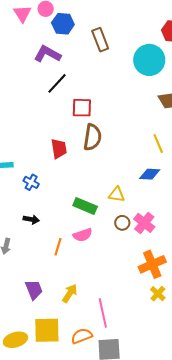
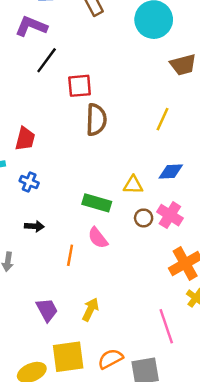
yellow line: (158, 143) -> (163, 119), moved, turned 54
red trapezoid: (59, 149) -> (25, 139), moved, turned 30
blue diamond: (150, 174) -> (171, 172), moved
pink semicircle: (83, 235) -> (98, 238), turned 78
pink line: (103, 313) -> (166, 326), moved

